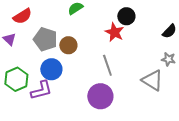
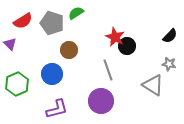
black circle: (126, 16) -> (127, 46), moved
gray pentagon: (45, 39) -> (52, 23), moved
purple L-shape: (41, 90) -> (57, 109), moved

